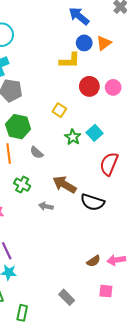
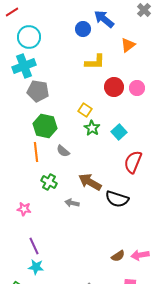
blue circle: (84, 43) -> (83, 29), moved
green star: (73, 137) -> (92, 128), moved

